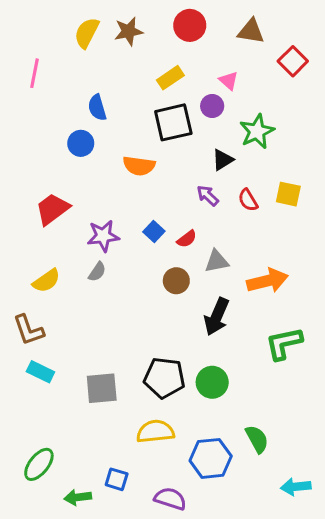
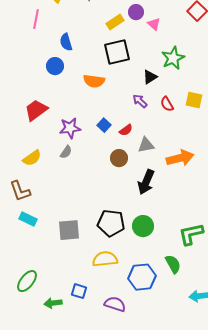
pink line: (34, 73) -> (36, 19), moved
purple circle: (212, 106) -> (136, 12), moved
green L-shape: (284, 343) -> (191, 234), moved

